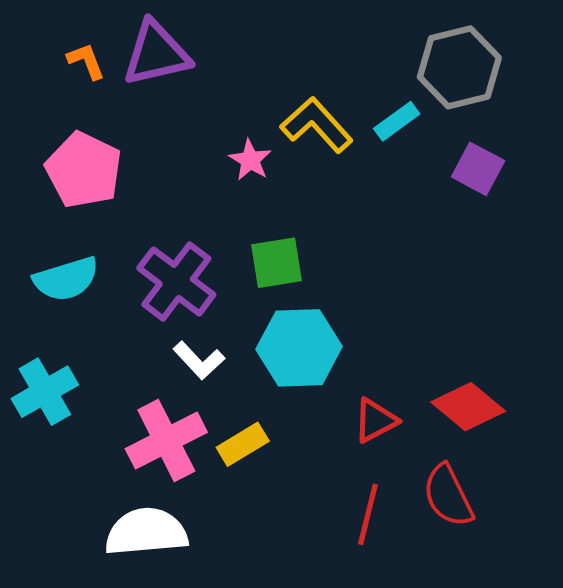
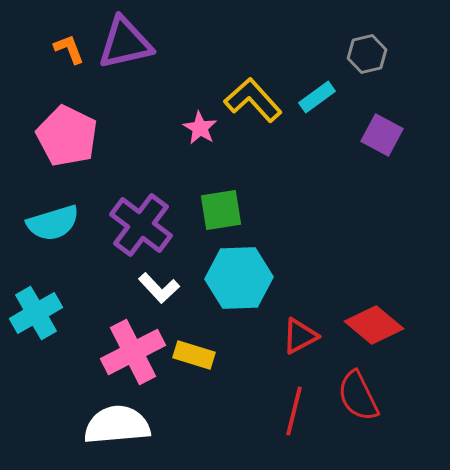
gray hexagon: (459, 67) -> (367, 54), size x0.6
yellow rectangle: (243, 444) -> (194, 355), turned 48

